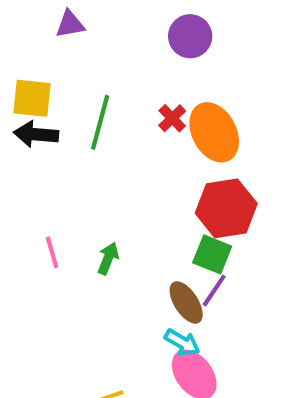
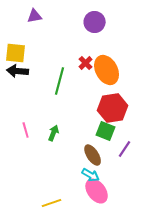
green line: (100, 122) -> (60, 81), moved
purple line: (214, 290) -> (125, 149), moved

